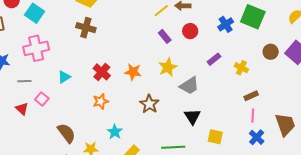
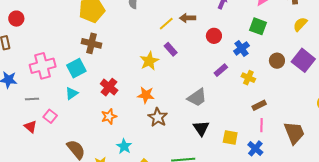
cyan square: (35, 13) -> (76, 68), moved, turned 30
green square: (253, 17) -> (258, 26), size x0.7
blue cross: (226, 24) -> (241, 48), moved
red circle: (190, 31) -> (214, 36), moved
yellow star: (168, 67) -> (149, 61), moved
orange star: (133, 72) -> (146, 95), moved
yellow square: (215, 137) -> (230, 138), moved
blue cross: (257, 137) -> (255, 148), moved

